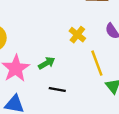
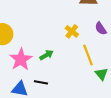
black line: (57, 89) -> (41, 82), moved

